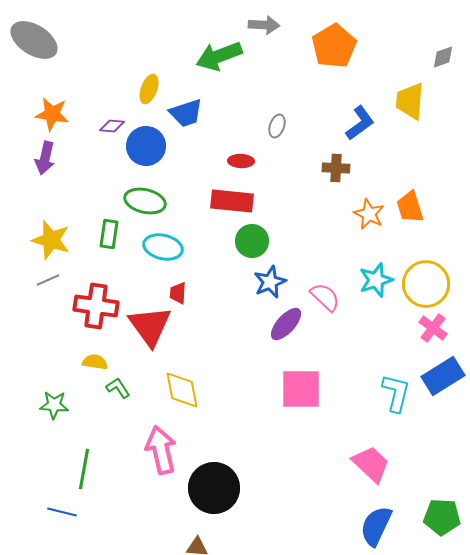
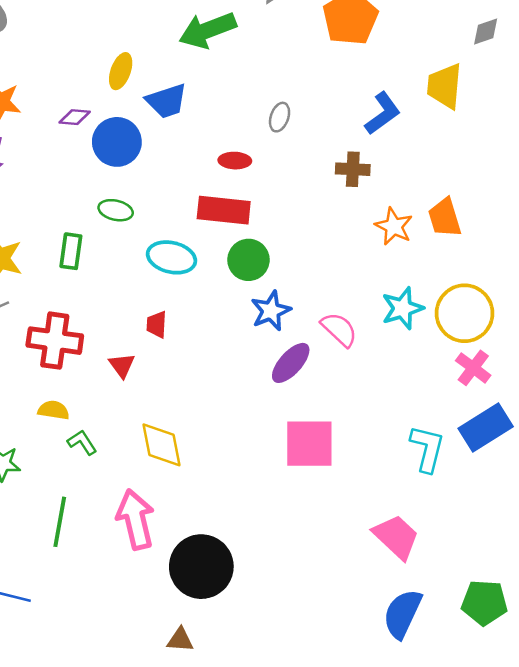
green ellipse: (145, 201) -> (116, 210), size x0.7
cyan ellipse: (163, 247) -> (171, 257), moved
red triangle: (150, 326) -> (122, 365), size x0.5
green line: (84, 469) -> (60, 522), moved

